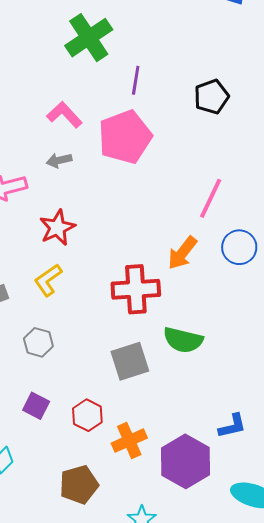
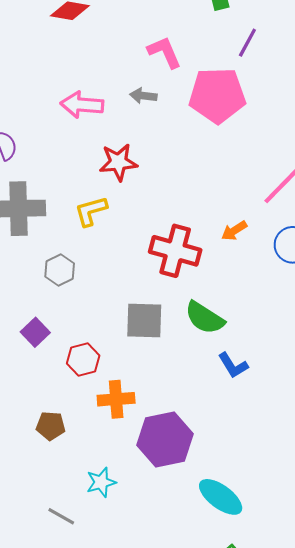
orange arrow: (182, 253) -> (234, 231), size x0.7
blue L-shape: (232, 426) -> (233, 365), moved, turned 52
brown pentagon: (79, 485) -> (51, 426), size x0.7

